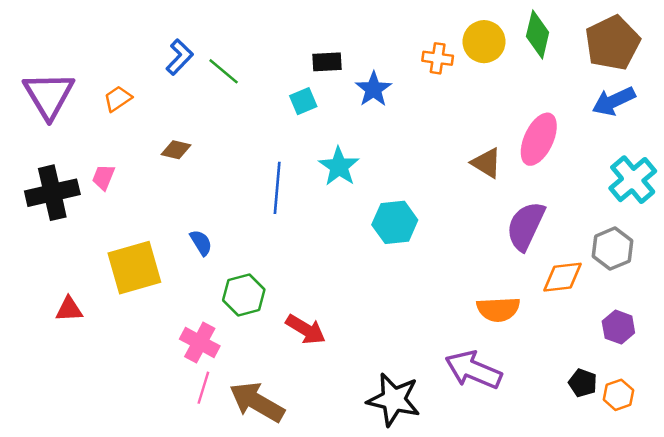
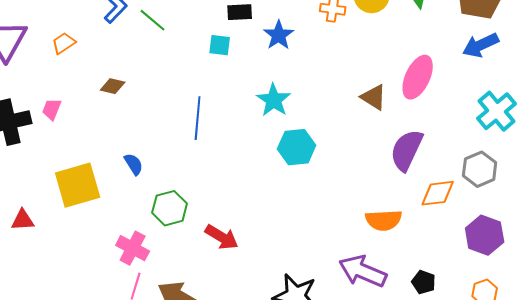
cyan square: (303, 101) -> (220, 45), turned 30
cyan star: (339, 167) -> (274, 100), moved
purple hexagon: (618, 327) -> (485, 235), size x1.4
black pentagon: (583, 383) -> (424, 282), moved

